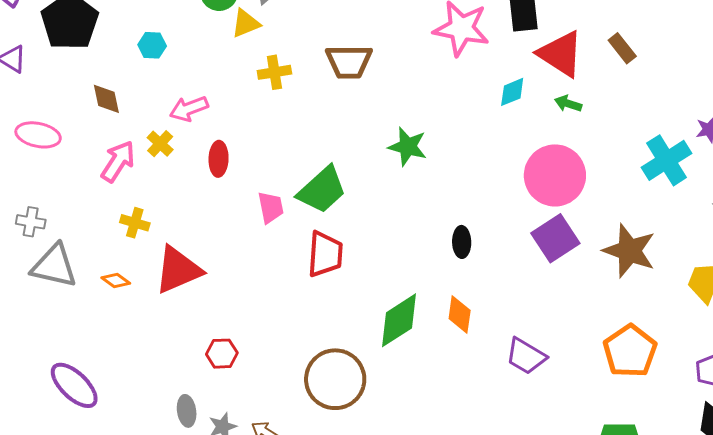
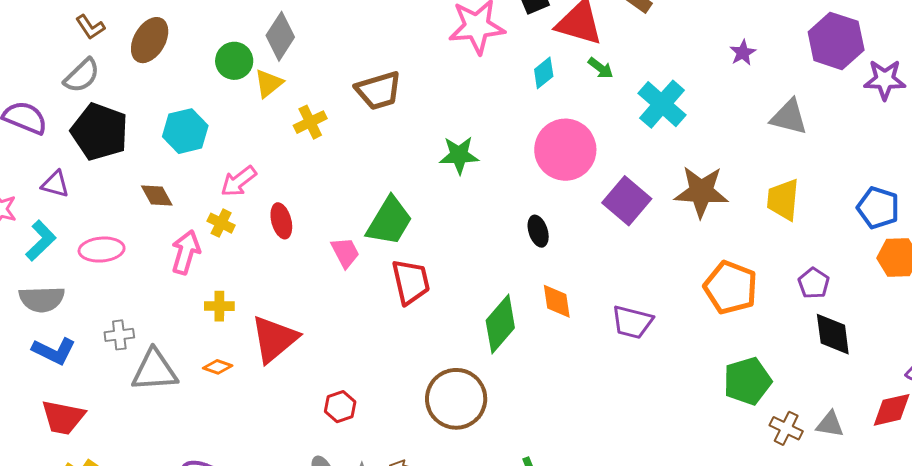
cyan hexagon: (152, 45) -> (185, 131), size x1.6
green arrow: (568, 104) -> (601, 68), turned -144
cyan cross: (667, 160) -> (662, 104), moved
pink circle: (555, 175) -> (565, 150), moved

